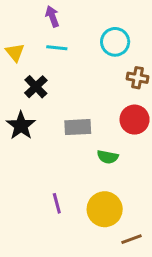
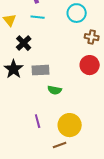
gray rectangle: (78, 127) -> (41, 70), moved
green semicircle: (108, 157) -> (55, 90), moved
brown line: (132, 239) -> (60, 145), moved

